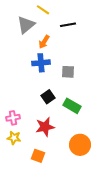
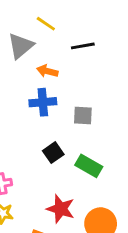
orange arrow: (44, 42) -> (47, 71), turned 72
red star: (45, 127) -> (61, 209), moved, turned 30

